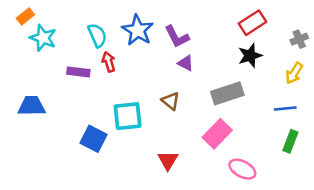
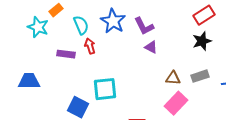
orange rectangle: (25, 16) -> (56, 10), moved
gray rectangle: (227, 93) -> (200, 76), moved, size x0.7
brown triangle: (170, 101) -> (173, 78), moved, turned -35

